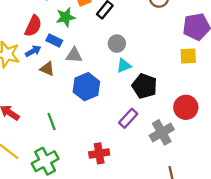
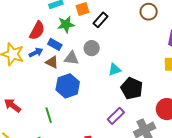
gray circle: (117, 44) -> (92, 48), moved
brown triangle: (47, 69) -> (52, 62), moved
blue hexagon: (86, 87) -> (68, 86), moved

